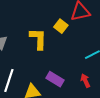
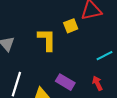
yellow square: (61, 26) -> (71, 26), turned 32

